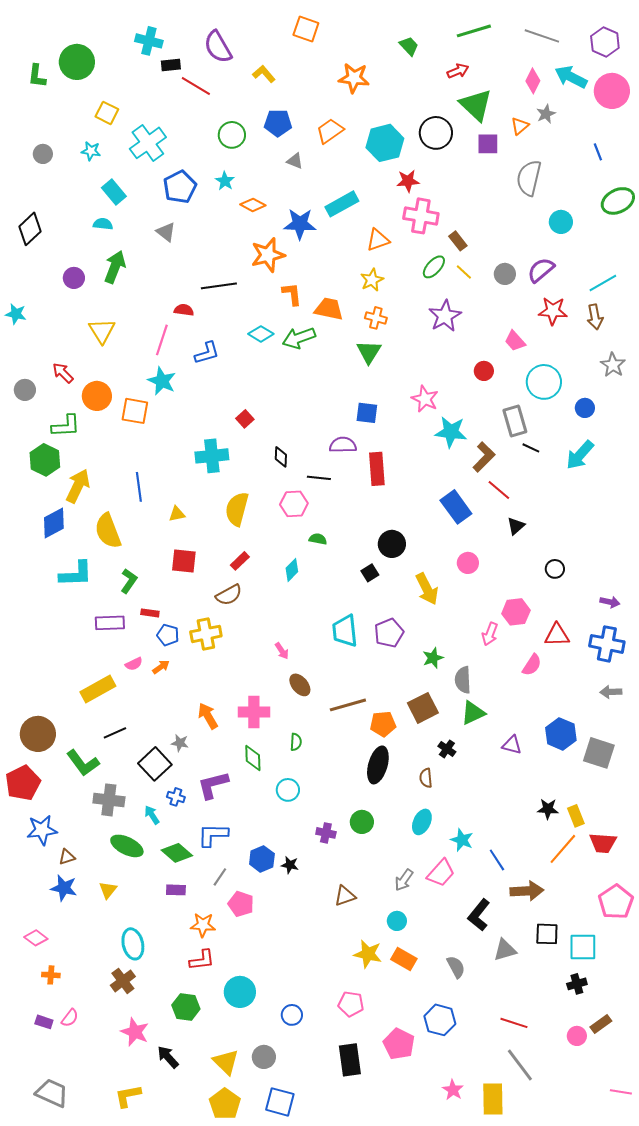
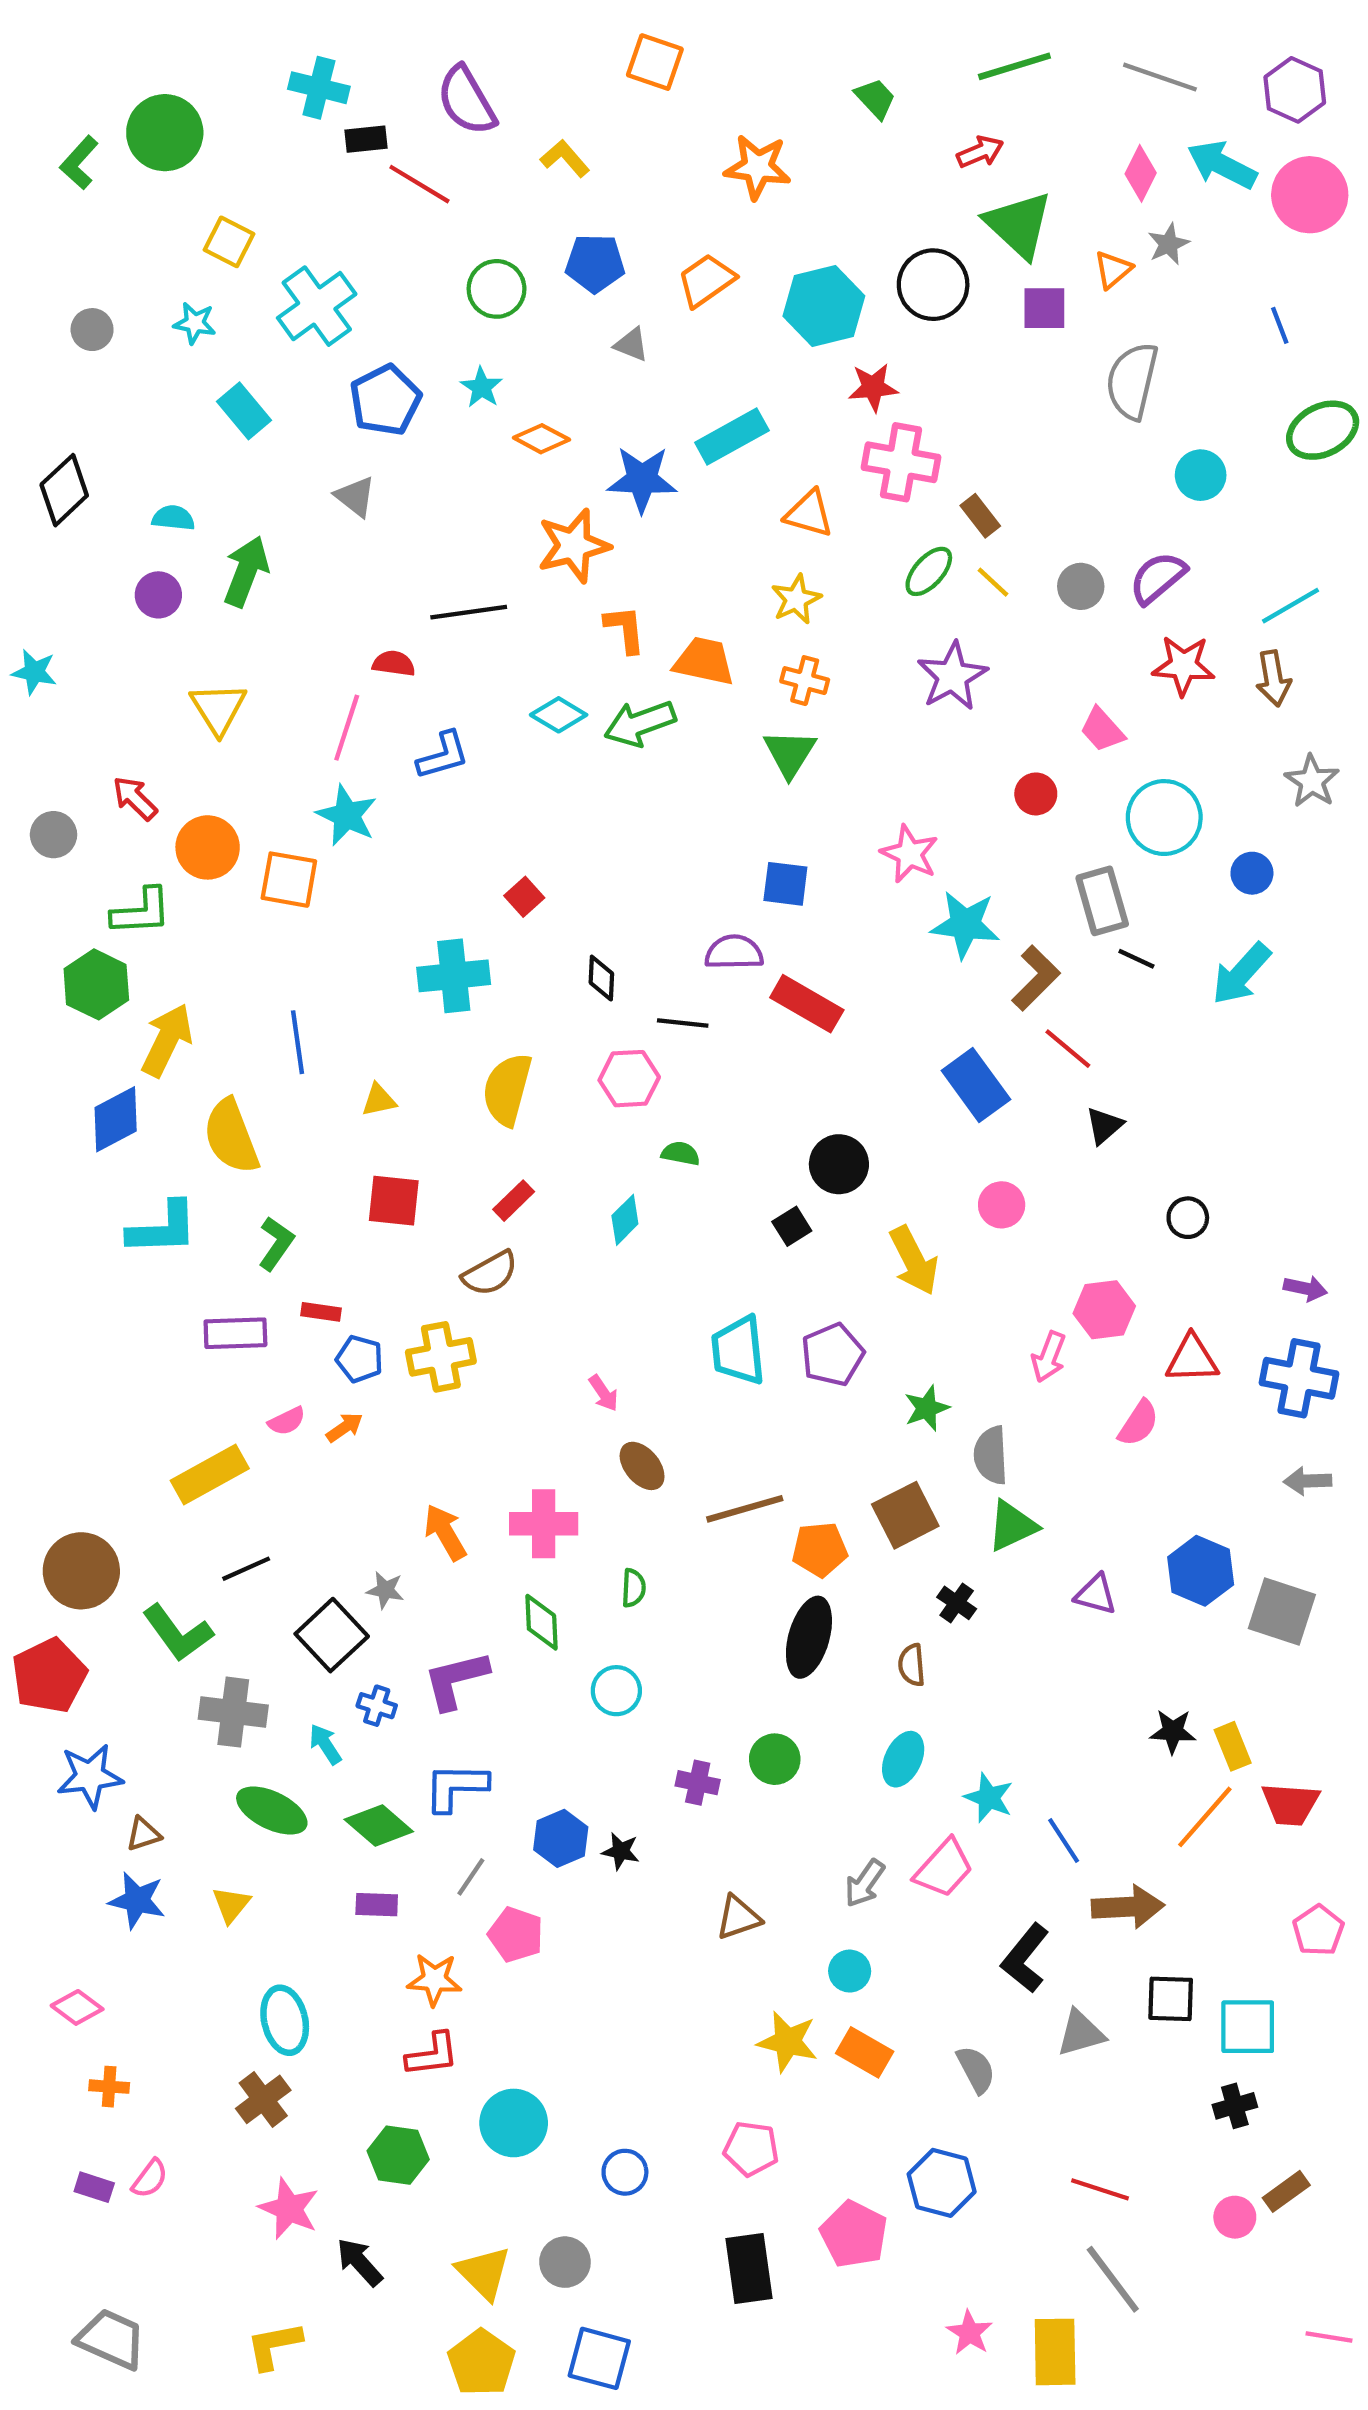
green L-shape: (37, 76) -> (79, 163), turned 35
cyan semicircle: (103, 224) -> (173, 518), moved
orange triangle: (378, 240) -> (809, 514), turned 35
red rectangle: (377, 469) -> (807, 1004), turned -56
pink pentagon: (616, 902) -> (1318, 1930), size x0.7

